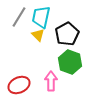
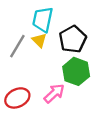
gray line: (19, 17) -> (17, 46), moved
pink arrow: (51, 81) -> (54, 93), turned 48

